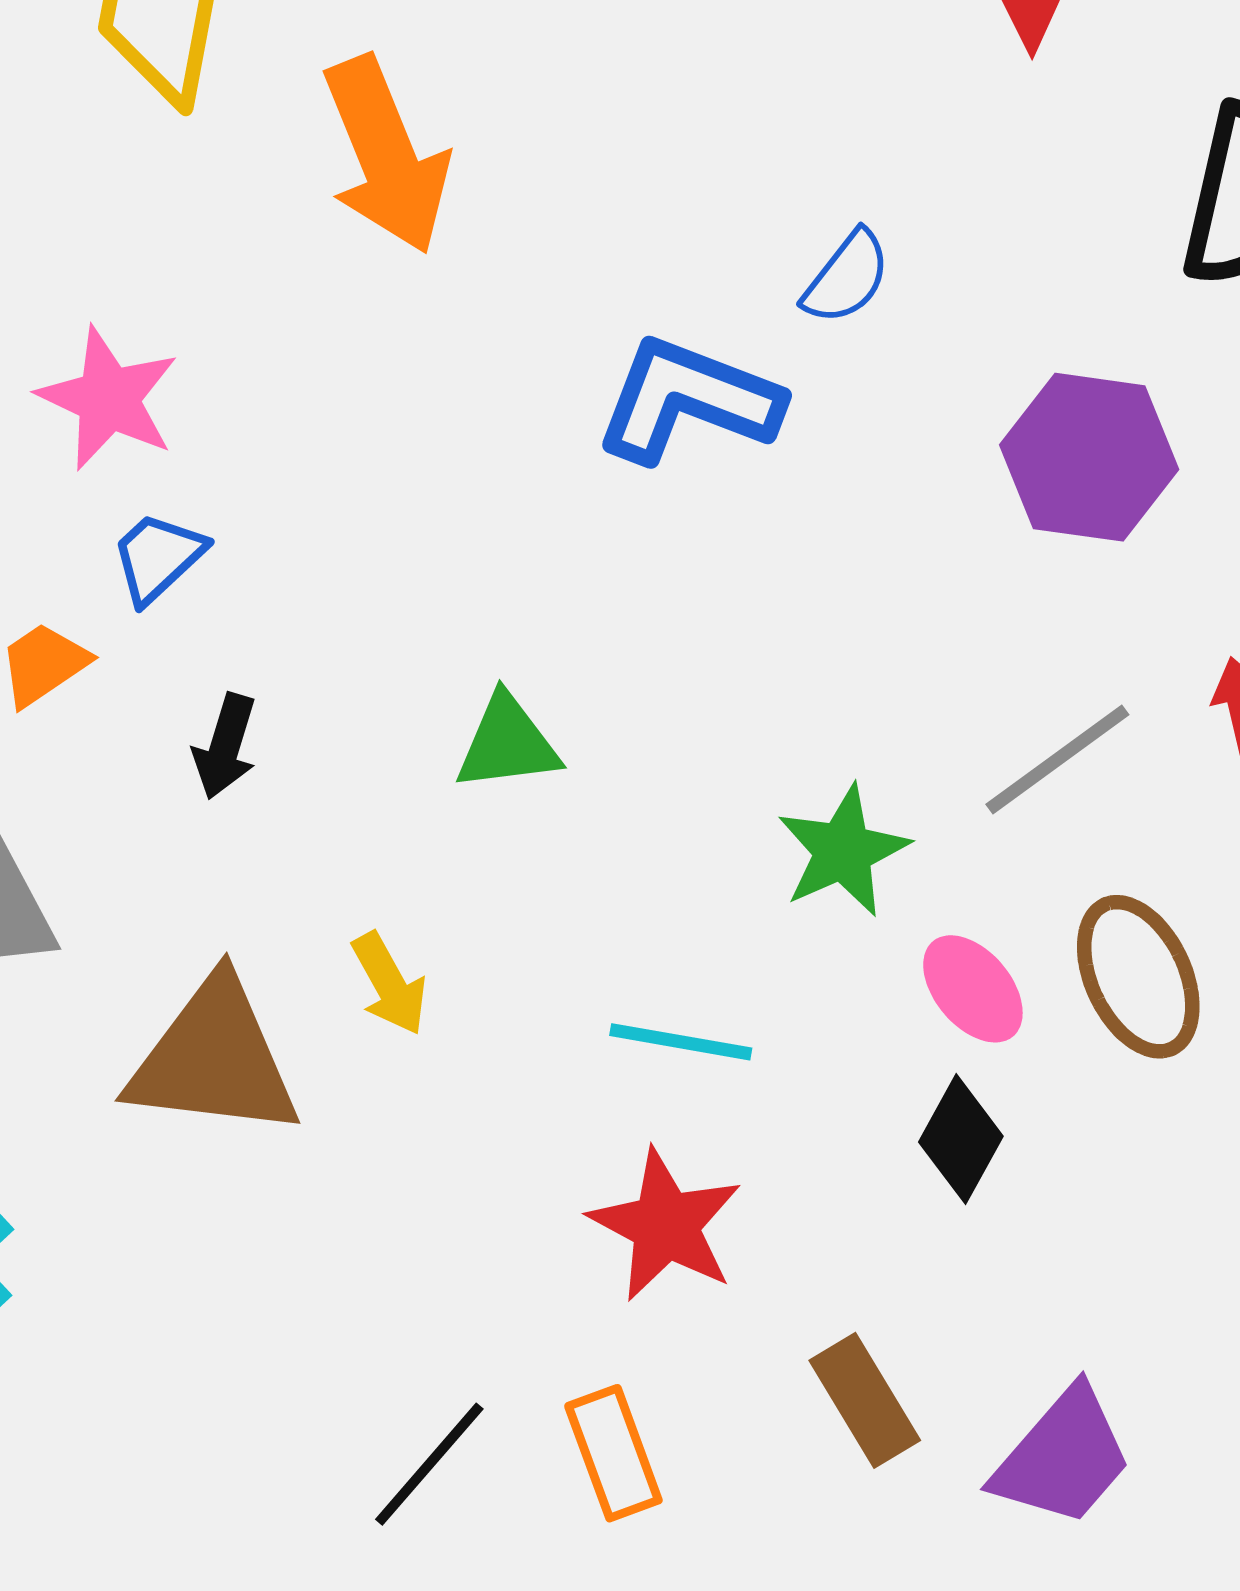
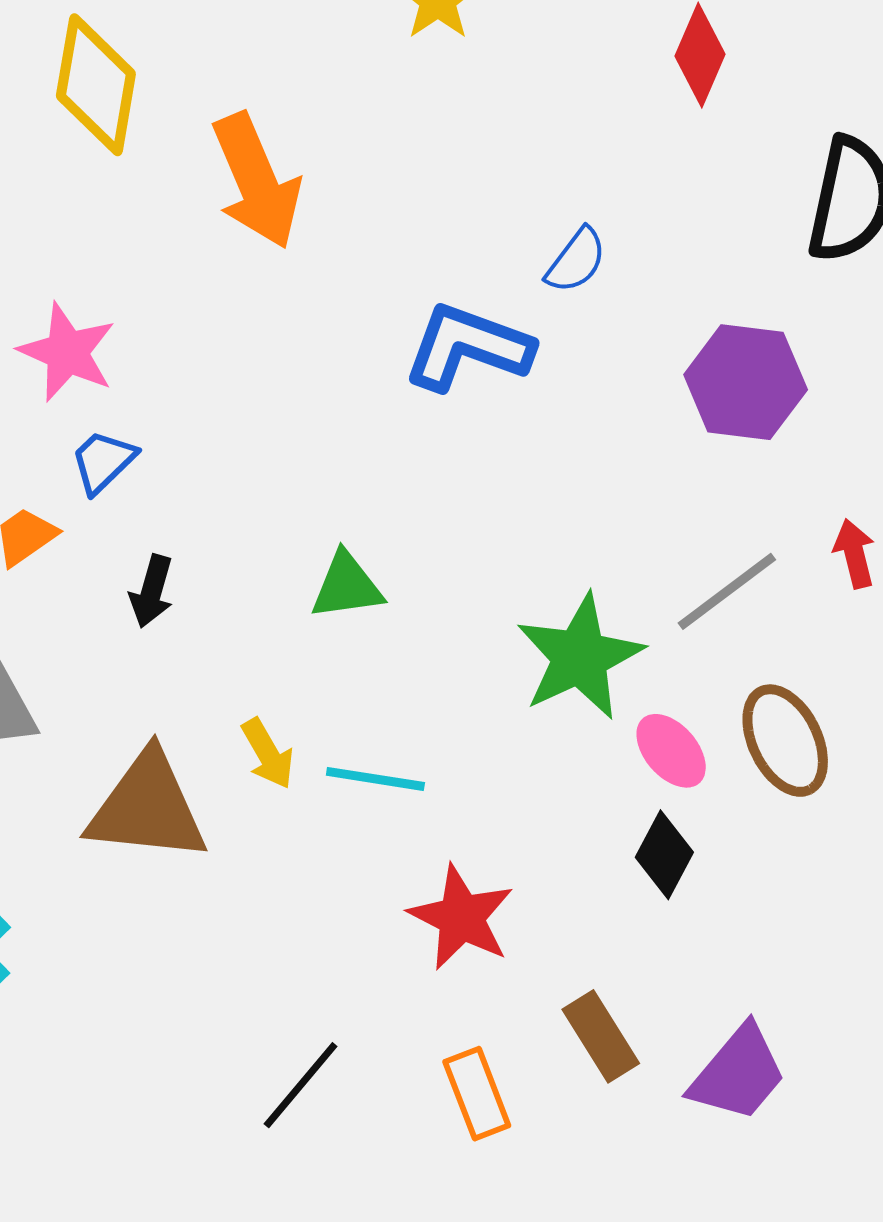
green star: (843, 851) -> (580, 657), size x1.4
cyan line: (681, 1042) -> (375, 779), moved
orange rectangle: (613, 1453) -> (477, 1094), moved

